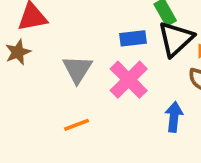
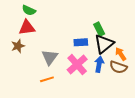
blue arrow: (174, 117) -> (99, 64), moved
orange line: (77, 125) -> (47, 79), moved

